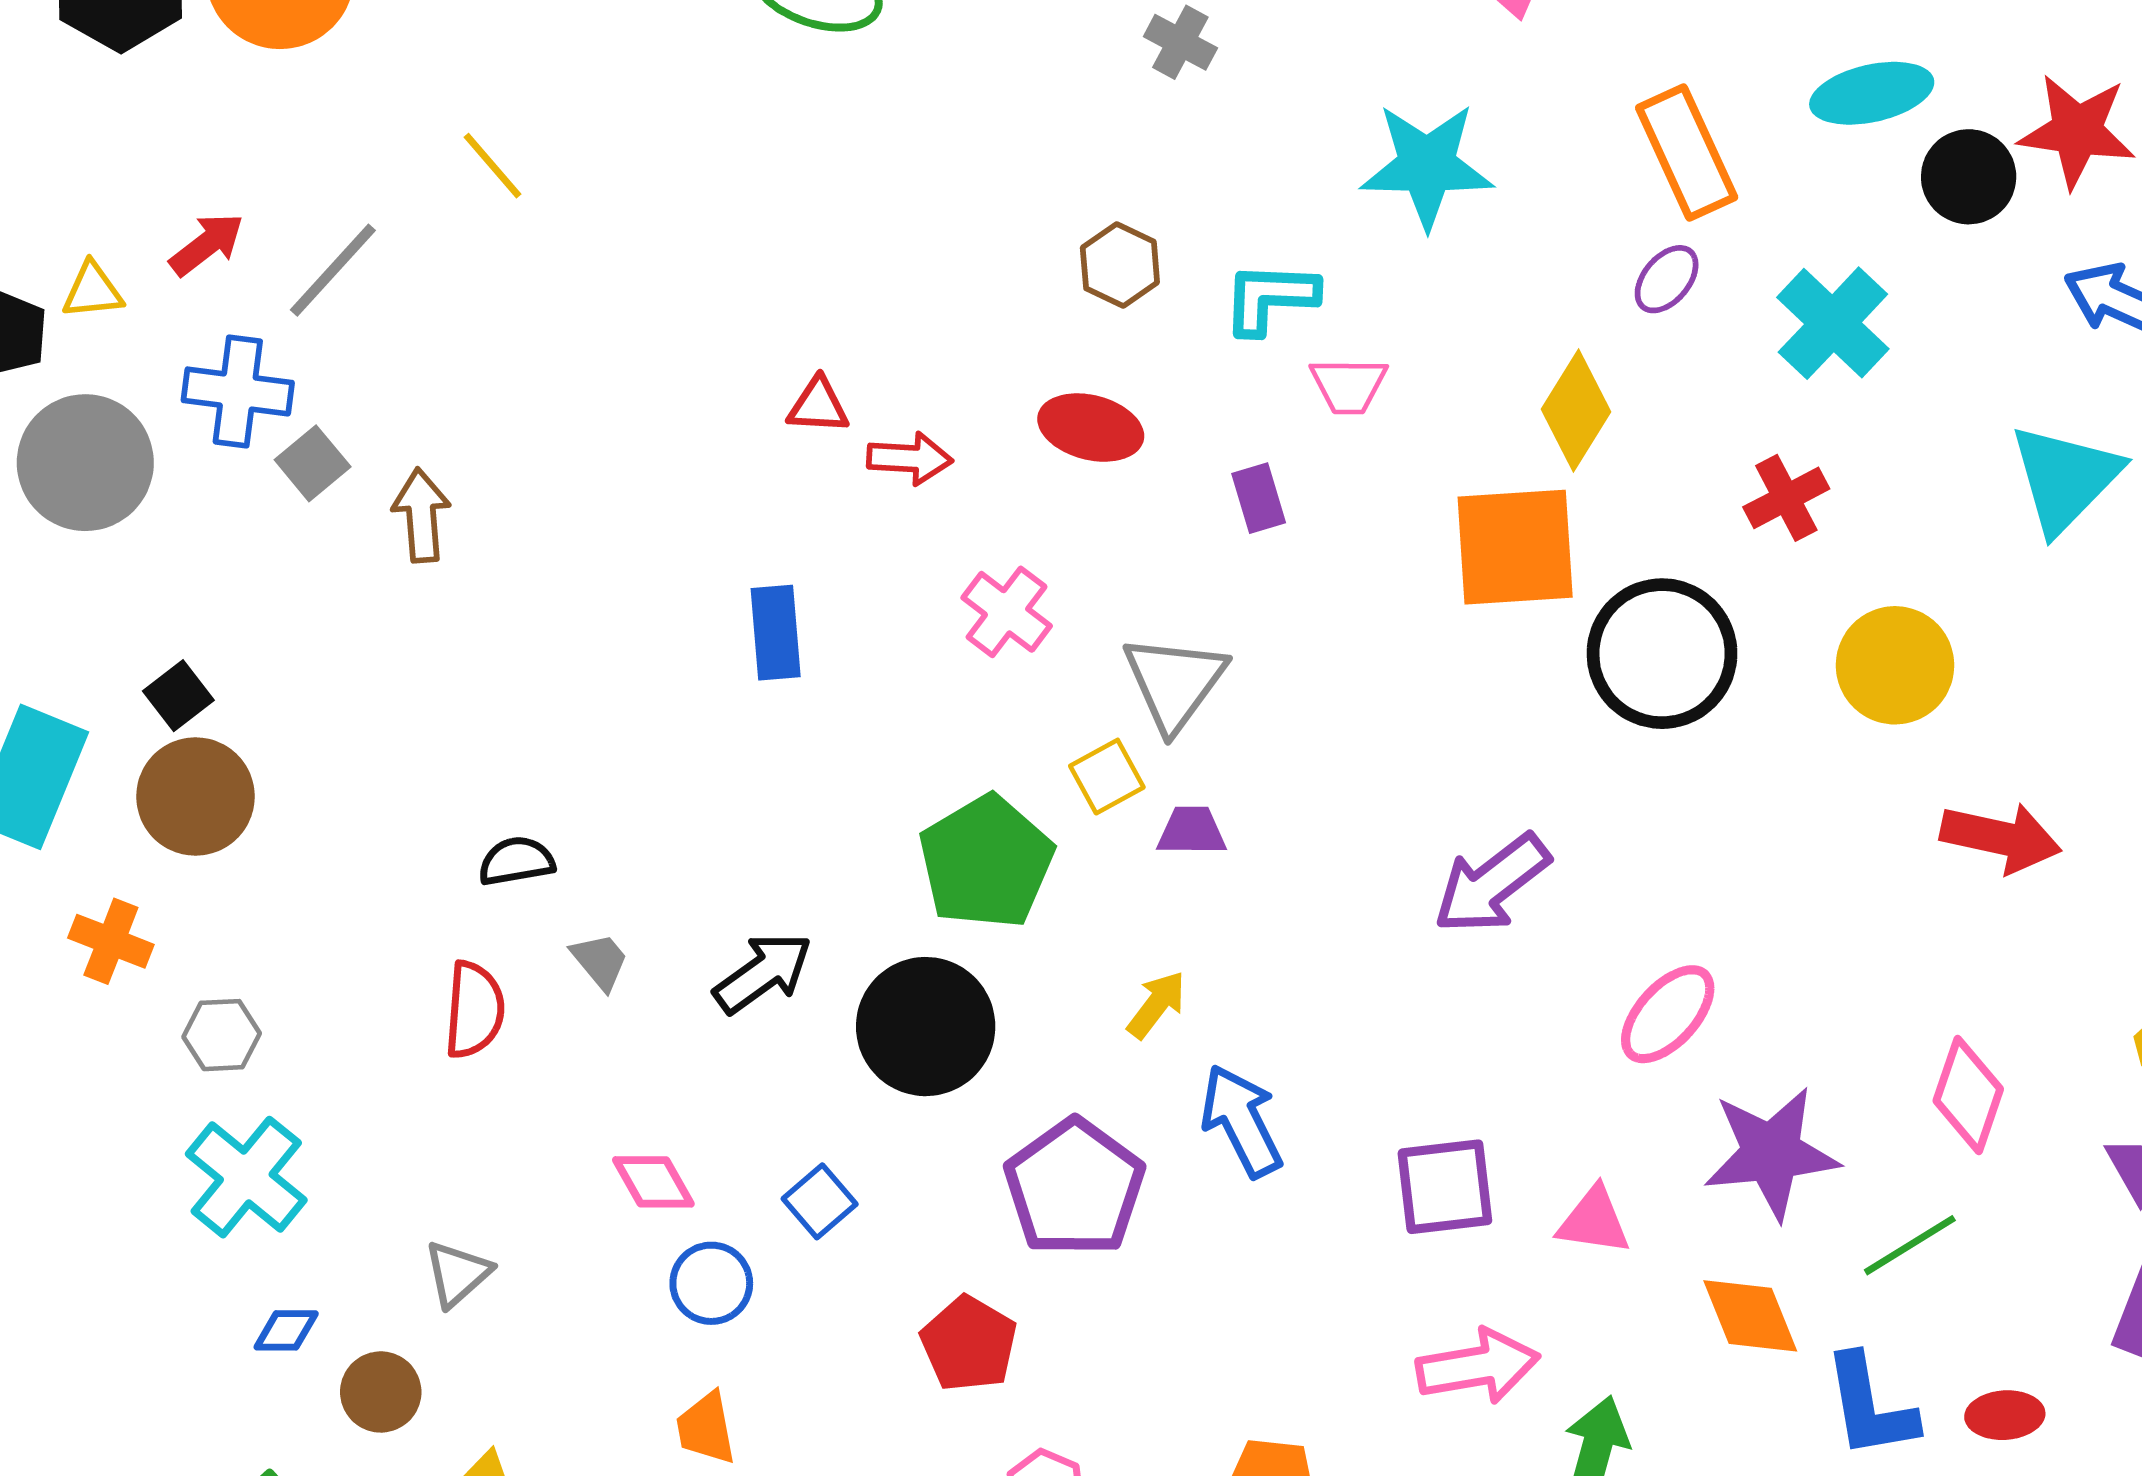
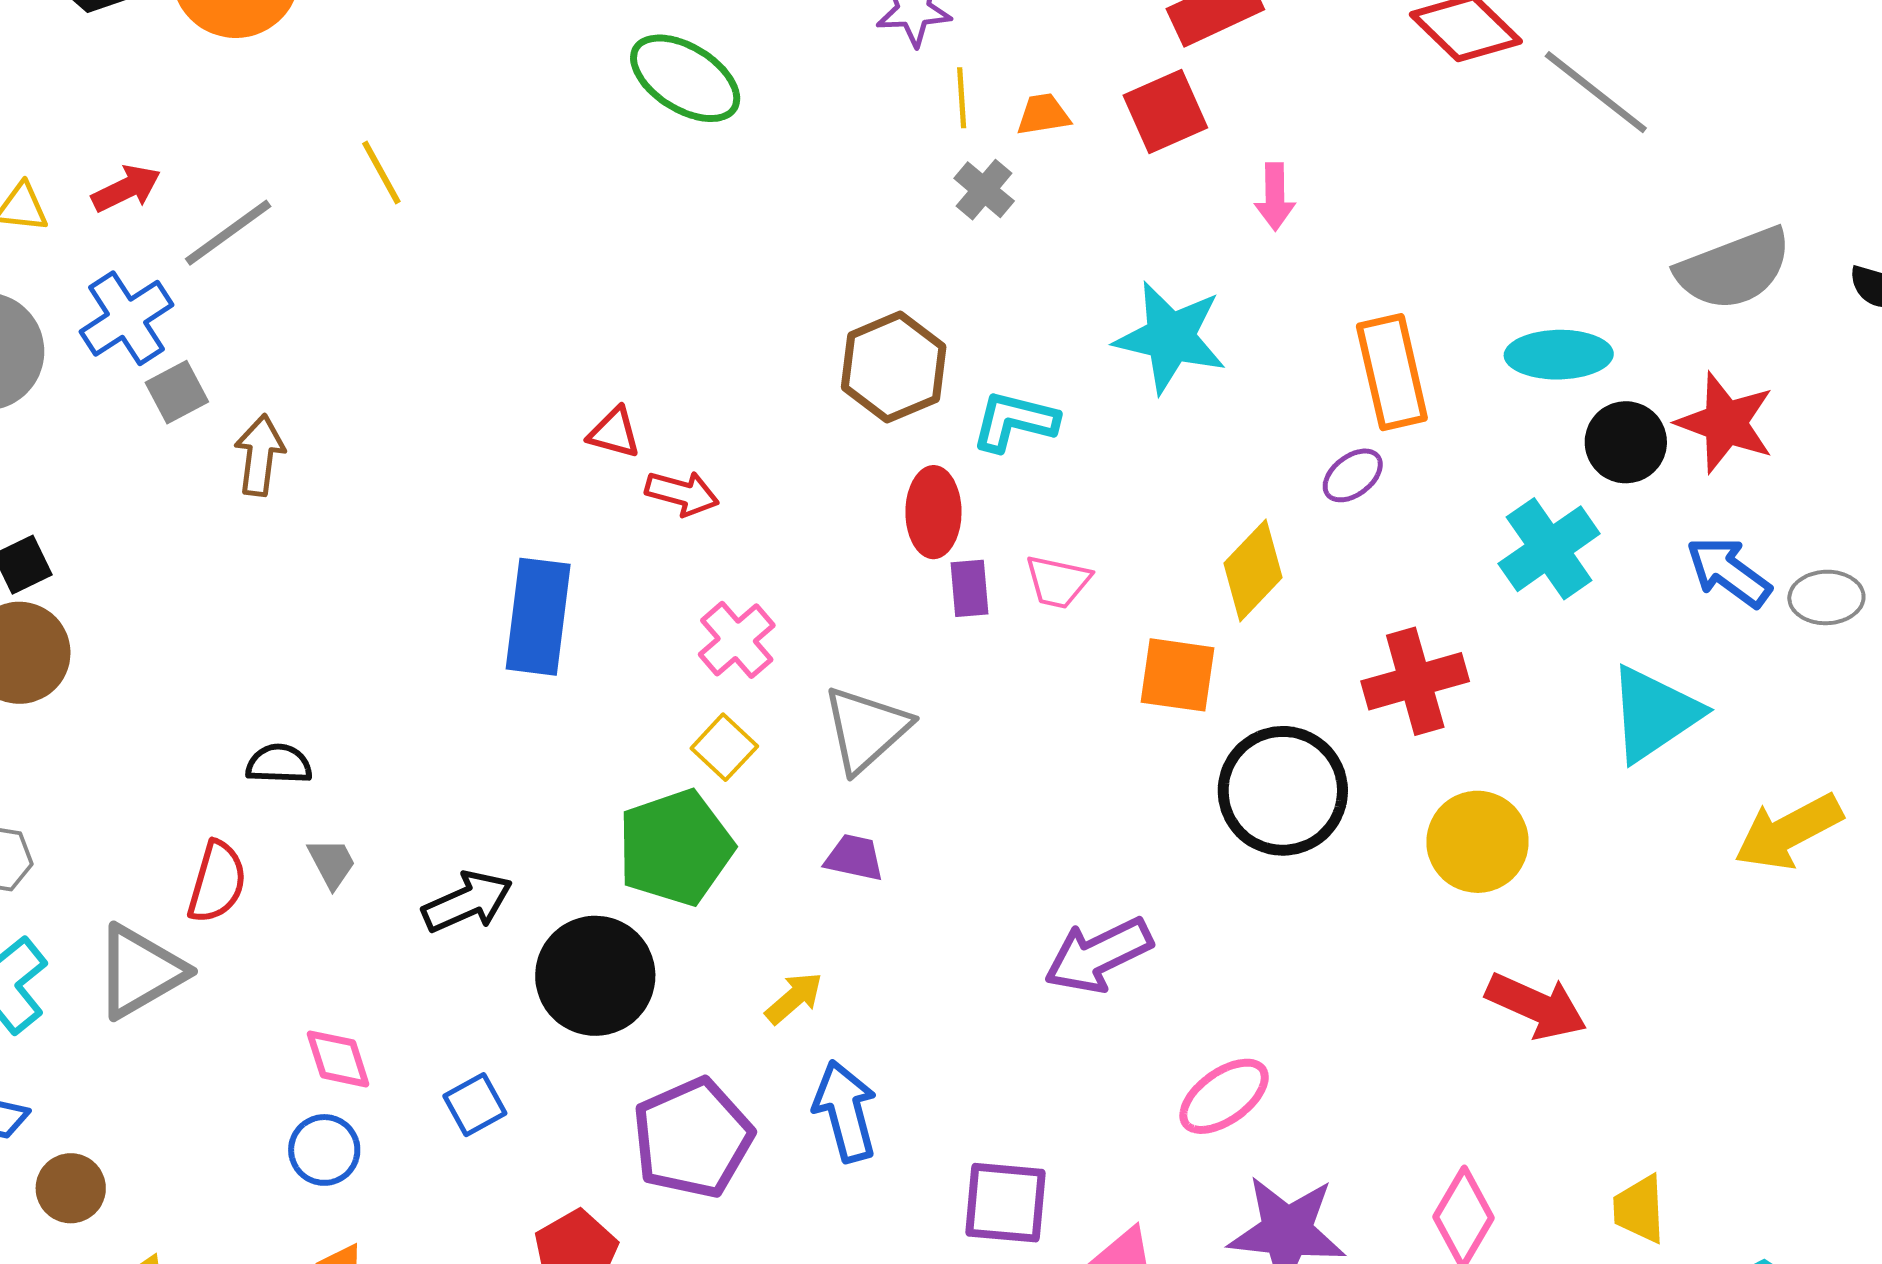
brown hexagon: (1120, 265) -> (894, 367), size x1.5
cyan cross: (1833, 323) -> (1549, 549), moved
pink trapezoid: (1349, 385) -> (1058, 582), moved
blue cross: (238, 391) -> (126, 318), turned 38
red ellipse: (1091, 428) -> (933, 512), moved, turned 64
red cross: (1786, 498) -> (1415, 681), size x1.4
orange square: (1515, 547) -> (1178, 675), size x0.7
blue rectangle: (776, 633) -> (538, 617), size x1.4
yellow square: (1107, 777) -> (724, 747), moved, turned -30
gray triangle: (457, 1274) -> (140, 971), moved, size x1.6
blue circle: (711, 1283) -> (324, 1150), moved

